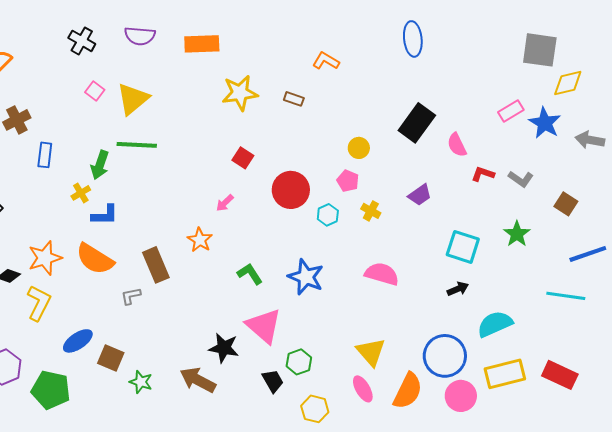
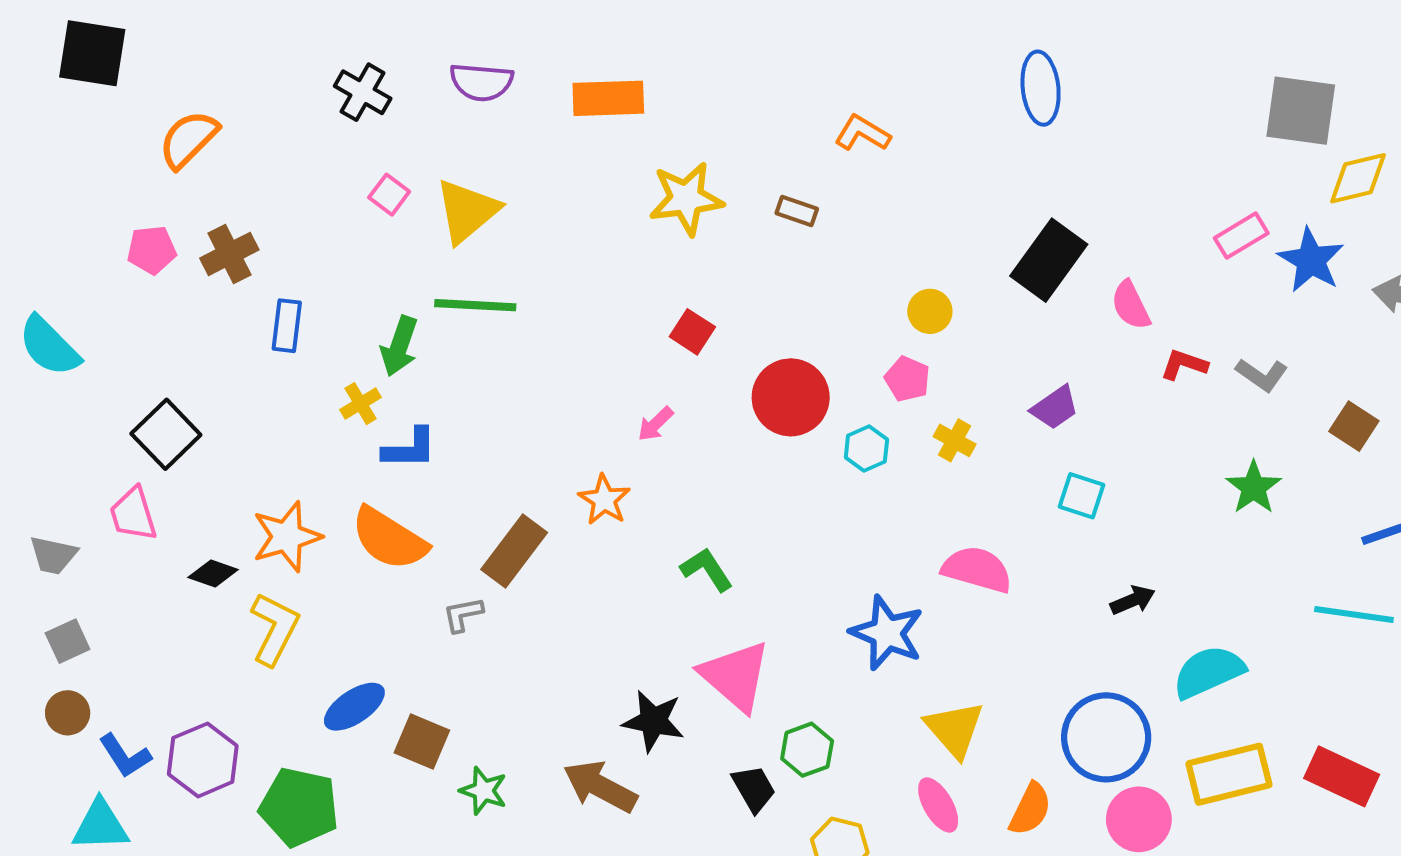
cyan square: (463, 247) -> (1082, 496), moved, size x0.7
brown rectangle: (156, 265) -> (514, 551), turned 60
blue star: (306, 277) -> (887, 633), moved
orange semicircle: (408, 391) -> (1030, 809), size x0.7

